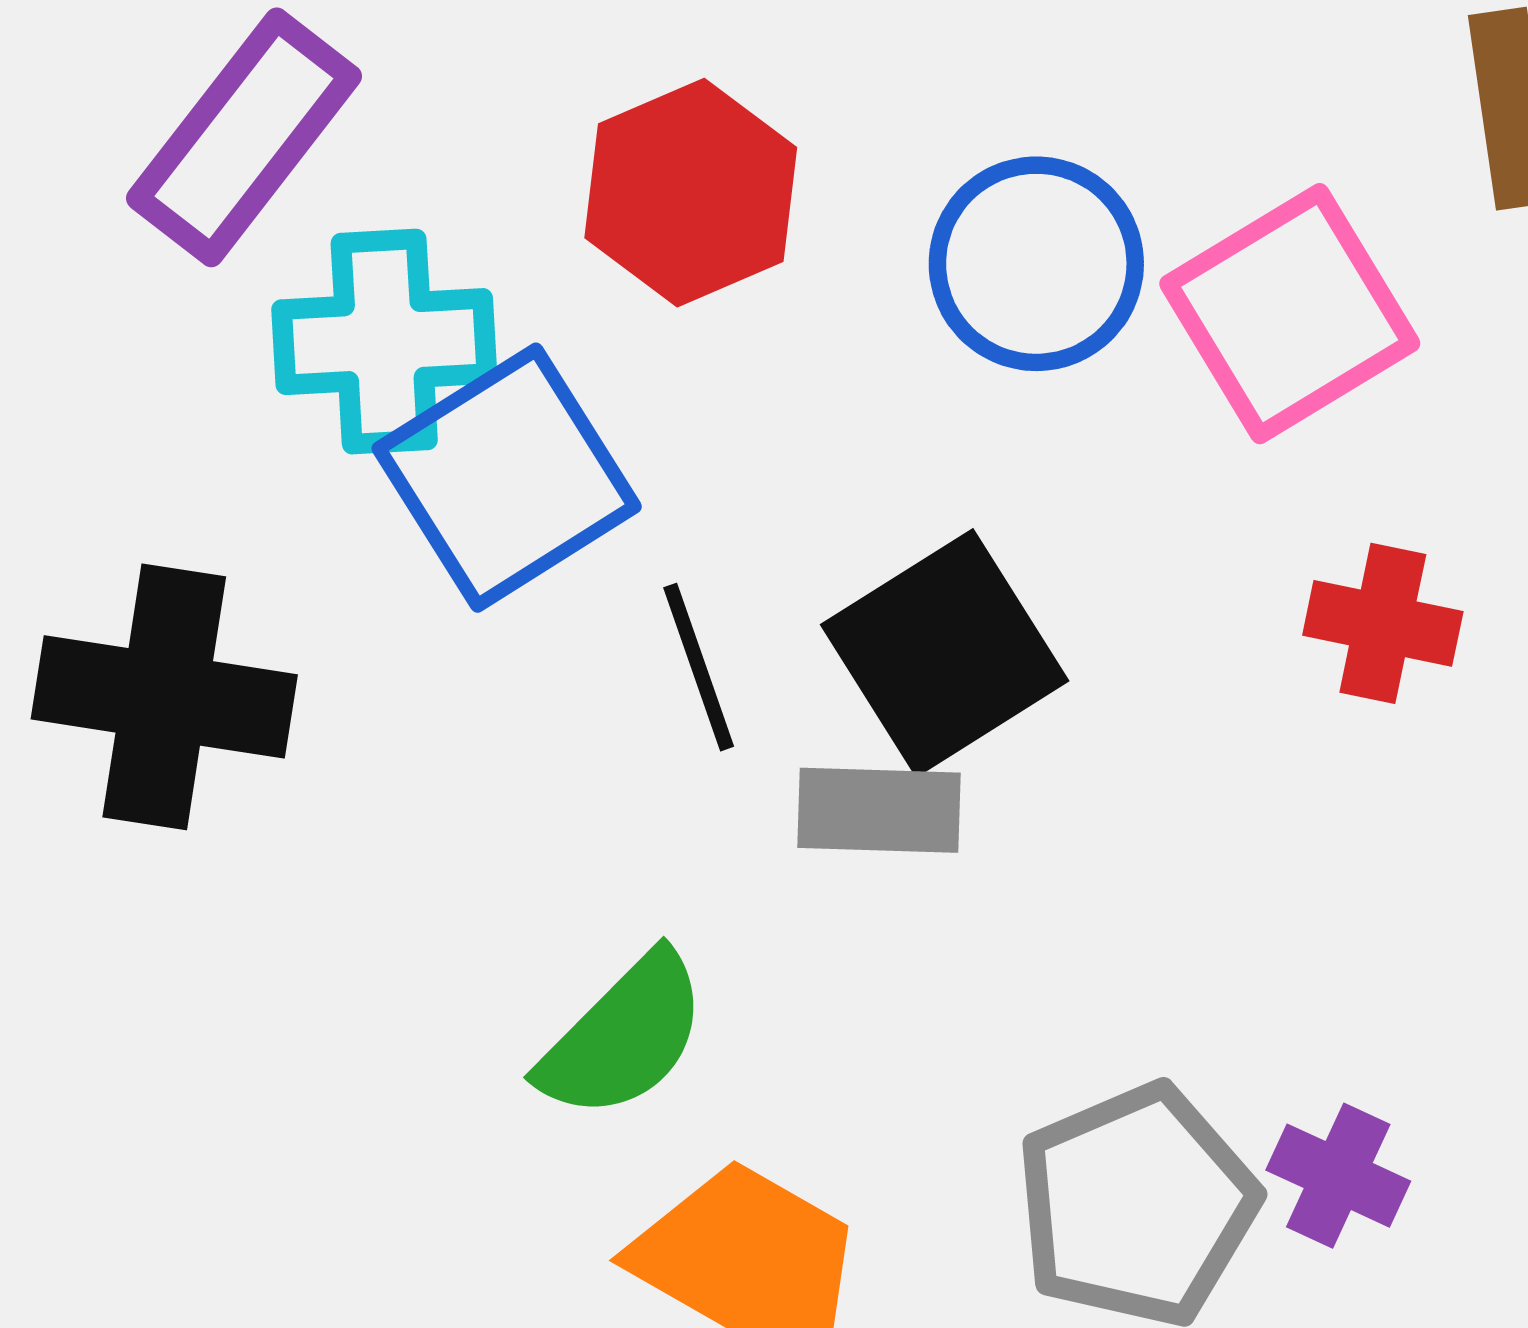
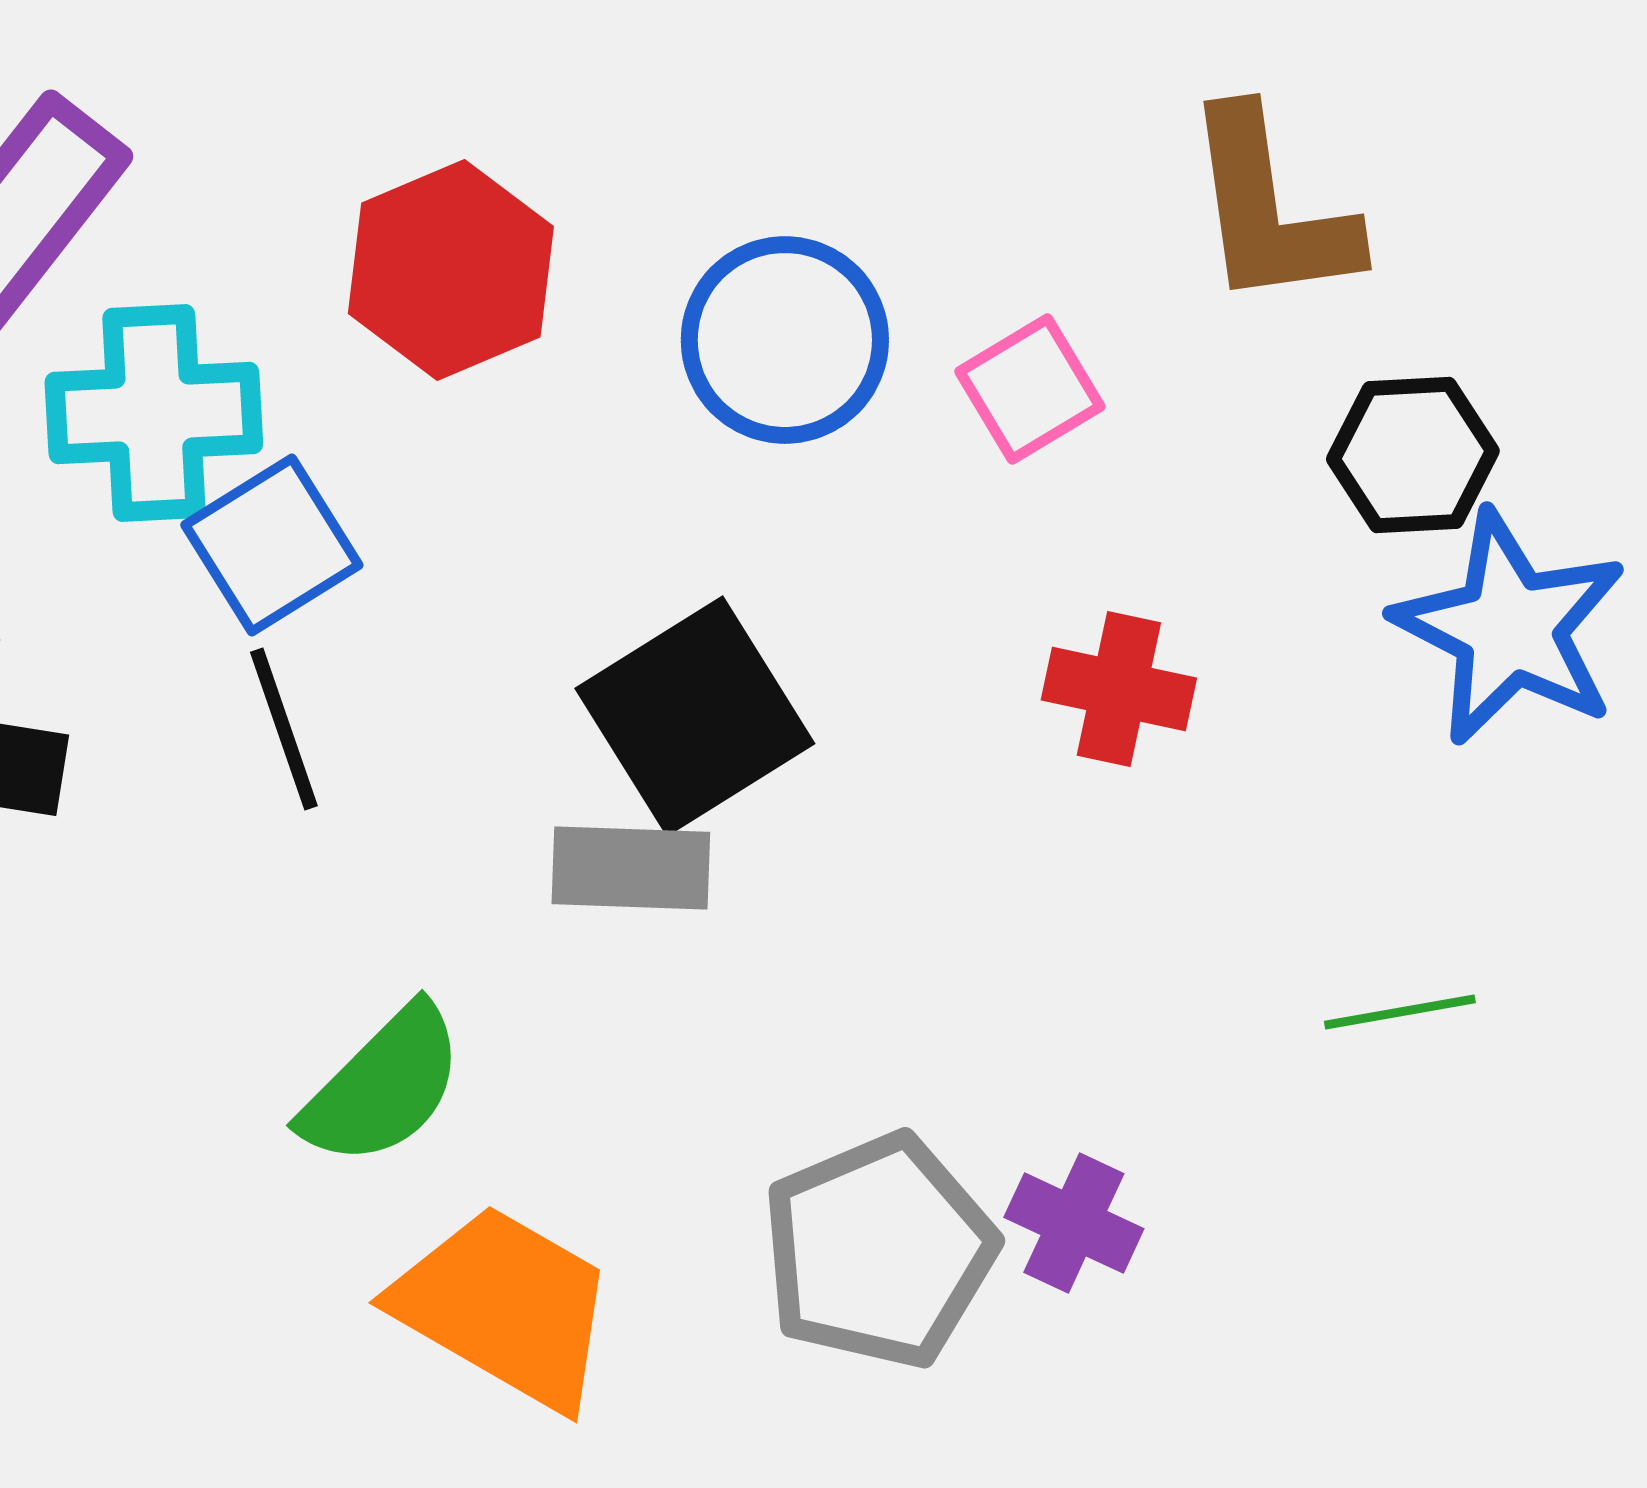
pink square: (1290, 314) -> (1030, 389), size x0.6
blue square: (507, 478) -> (272, 545), size x0.7
black line: (699, 667) -> (284, 729), moved

